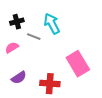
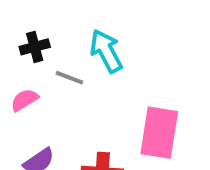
pink rectangle: (78, 64) -> (159, 133), turned 40

